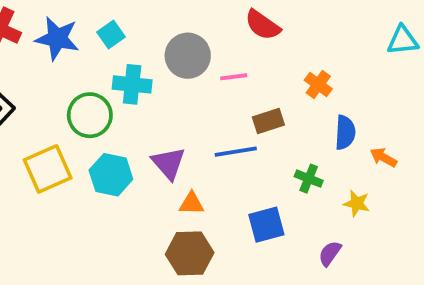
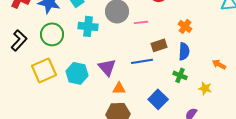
green circle: (90, 115) -> (52, 34), moved
blue semicircle: (345, 132) -> (184, 51), moved
blue square: (266, 225) -> (158, 99), turned -30

